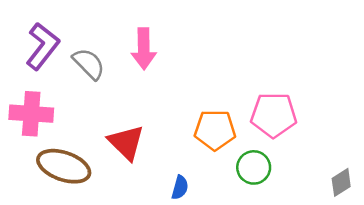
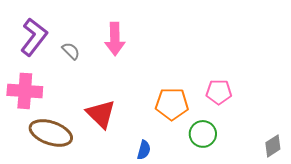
gray semicircle: (89, 64) -> (71, 51), size x0.7
pink pentagon: (274, 115) -> (219, 92), size x0.7

